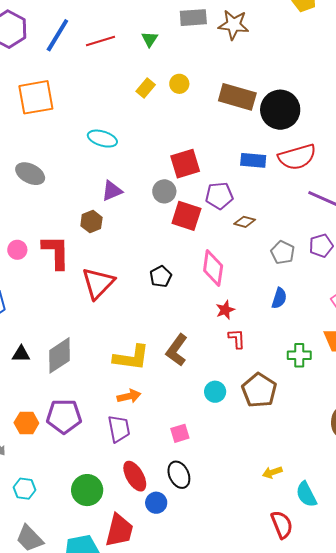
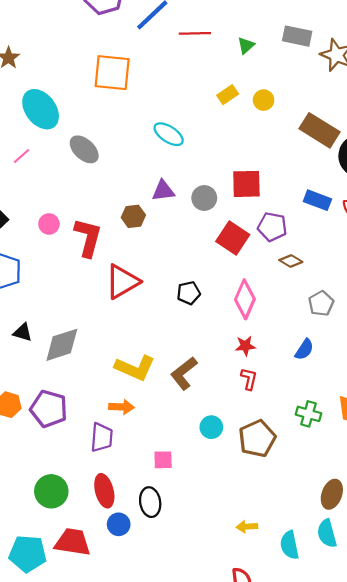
gray circle: (164, 191) -> (204, 198), moved
cyan semicircle: (306, 494) -> (289, 545), moved
red trapezoid: (119, 530) -> (73, 542), turned -111

